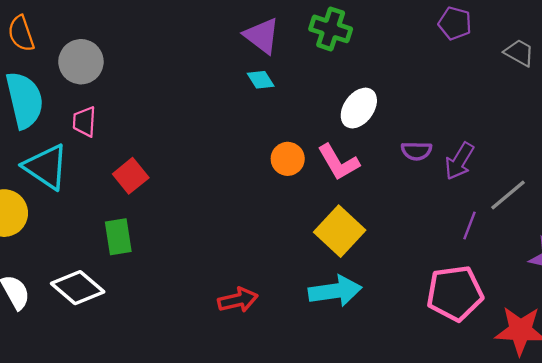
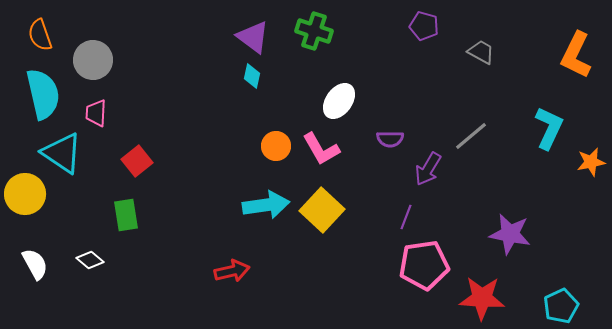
cyan diamond: (261, 80) -> (252, 76), turned 45
purple arrow: (459, 161) -> (428, 169), moved
gray line: (508, 195) -> (471, 136), moved
purple line: (470, 225) -> (406, 217), moved
white diamond: (78, 288) -> (90, 260), size x0.6
cyan arrow: (335, 291) -> (266, 205), moved

